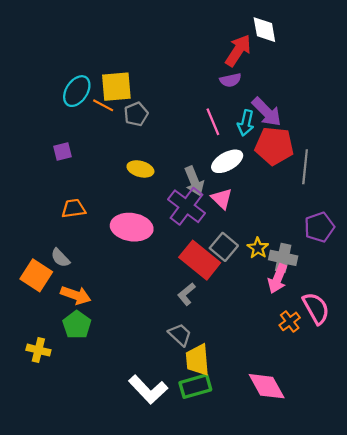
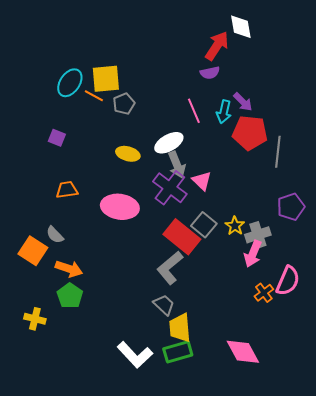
purple arrow: (267, 112) -> (243, 102), size x0.7
purple square: (63, 151) -> (57, 138), turned 36
white ellipse: (227, 161) -> (169, 143), moved
gray cross: (283, 258) -> (258, 235), turned -30
gray L-shape: (187, 294) -> (170, 268), size x1.6
pink semicircle: (316, 308) -> (288, 281), turned 52

